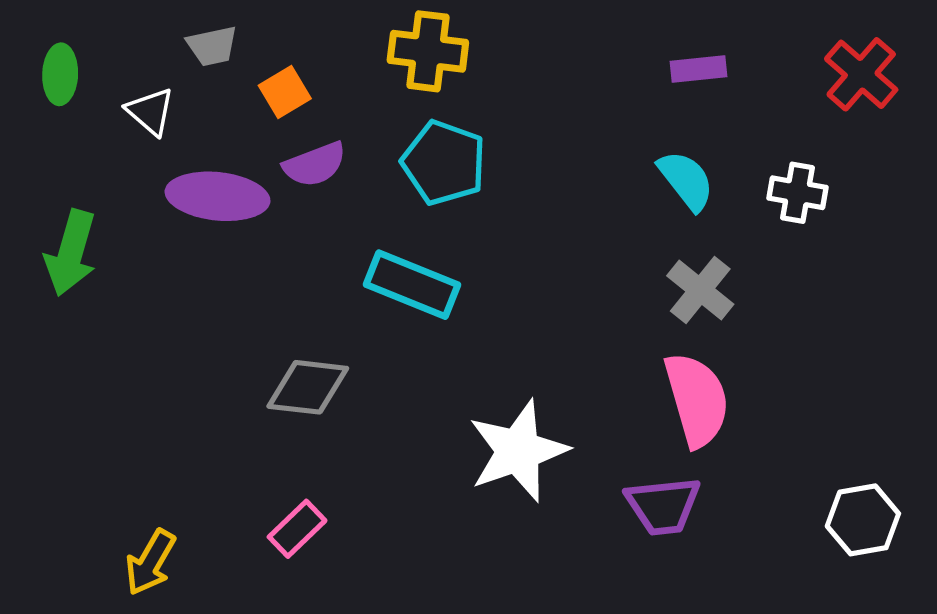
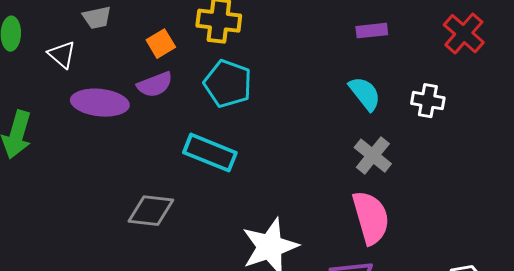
orange square: (285, 92) -> (161, 44), moved

